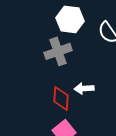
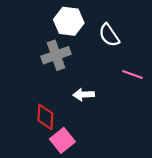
red diamond: (61, 98) -> (45, 117), moved

